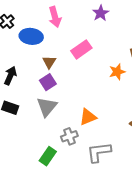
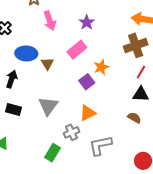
purple star: (101, 13) -> (87, 22), moved
blue ellipse: (31, 36) -> (26, 53), moved
orange star: (117, 72) -> (101, 67), moved
purple square: (48, 82) -> (87, 82), moved

